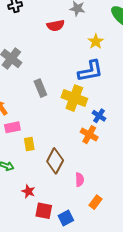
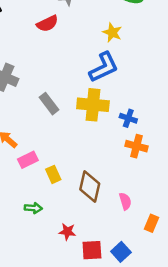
yellow star: (96, 41) -> (112, 32), moved
orange cross: (89, 135) -> (136, 146), moved

